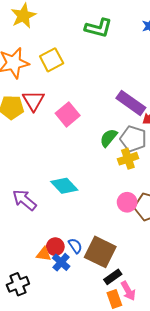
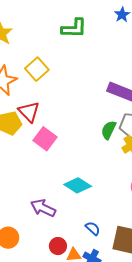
pink square: (68, 114) -> (45, 139), moved
blue semicircle: (75, 246) -> (93, 228), moved
red circle: (55, 247) -> (58, 246), moved

